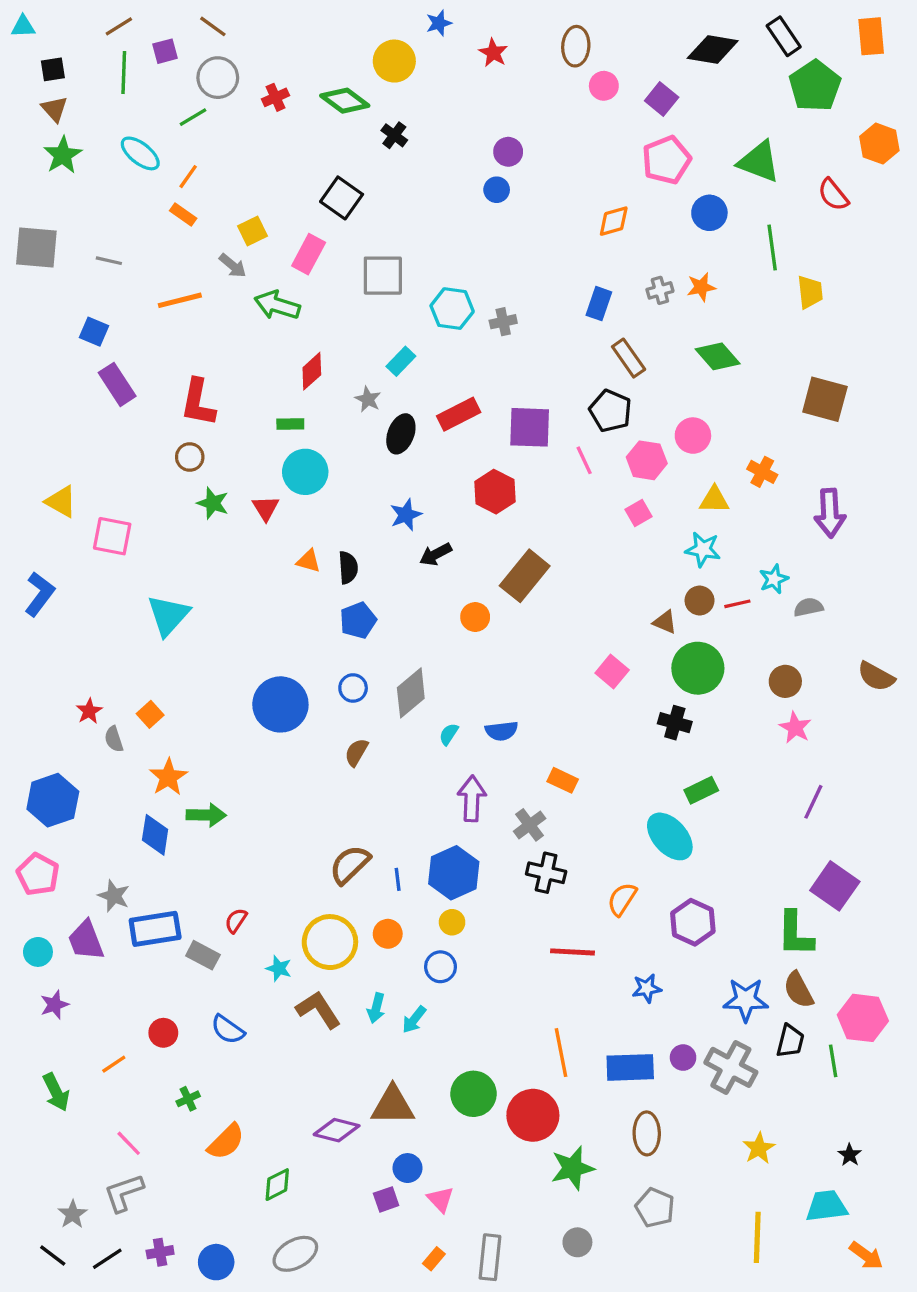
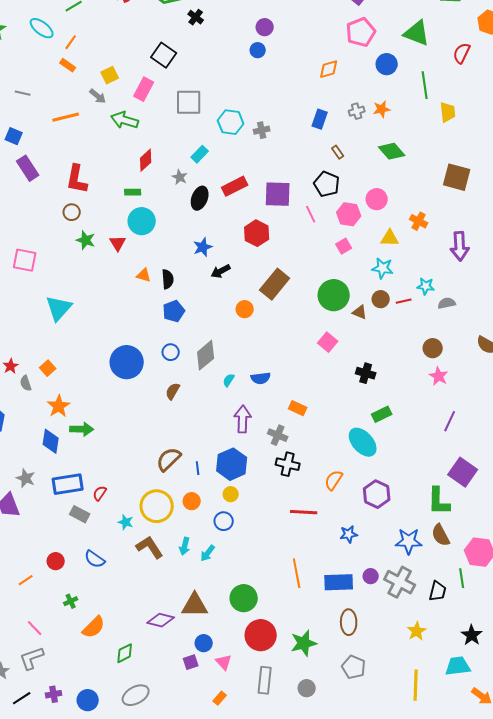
red semicircle: (833, 195) -> (462, 53), turned 65
brown rectangle: (629, 358) -> (338, 152), size x0.6
cyan star: (774, 579) -> (426, 286), turned 30
green circle: (698, 668) -> (334, 295), moved
gray cross: (530, 825) -> (278, 435), turned -30
blue rectangle: (155, 929) -> (68, 484), moved
black trapezoid: (790, 1041) -> (438, 591), moved
red circle: (533, 1115) -> (261, 635), moved
black star: (850, 1155) -> (472, 635), size x1.5
gray rectangle: (490, 1257) -> (265, 680), moved

